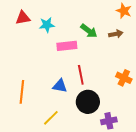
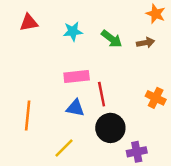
cyan star: (47, 25) -> (73, 31), moved
pink rectangle: (67, 46) -> (77, 77), moved

